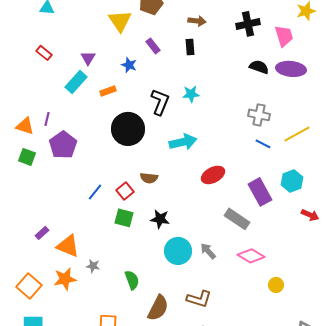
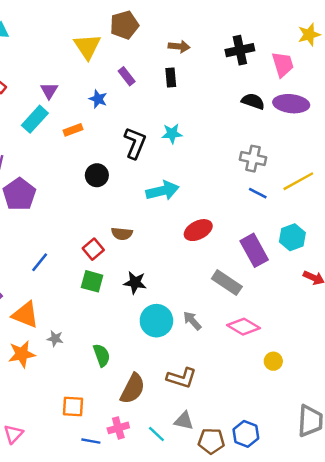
black circle: (128, 129) -> (97, 175), size x0.6
blue line: (95, 192) -> (40, 262), moved

